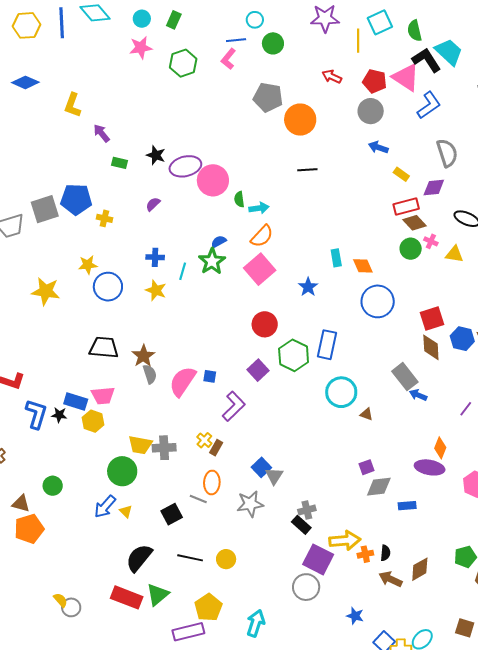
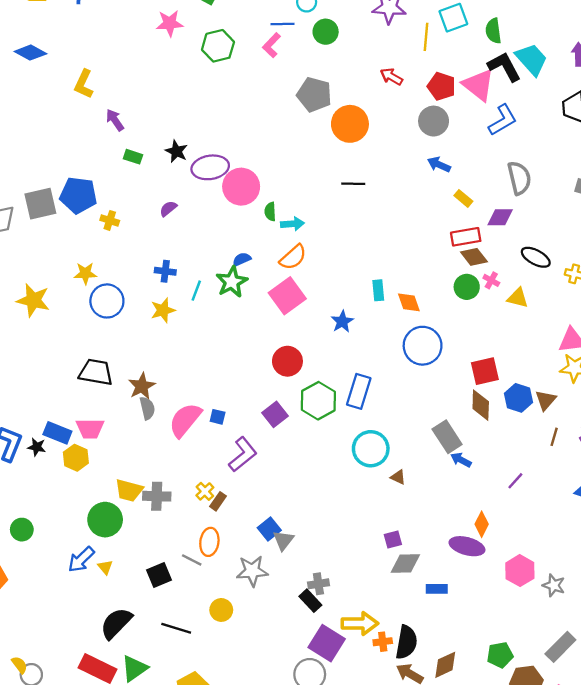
yellow star: (156, 290) -> (163, 310), turned 30
black semicircle: (385, 553) -> (406, 642), size x1.8
yellow circle: (226, 559) -> (221, 610), moved

